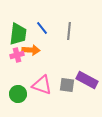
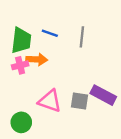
blue line: (42, 28) -> (50, 33), turned -32
green circle: (18, 94) -> (21, 122), moved

